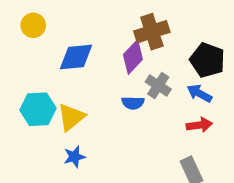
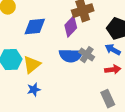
gray cross: (158, 85) -> (87, 55), moved
blue semicircle: (133, 103) -> (71, 56), size x1.6

